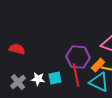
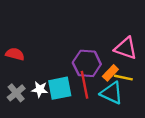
cyan square: (55, 78) -> (60, 88), size x1.5

